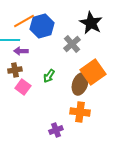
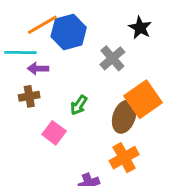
black star: (91, 23) -> (140, 28), size x0.7
pink square: (23, 87) -> (54, 133), moved
orange cross: (80, 112) -> (124, 158), turned -36

